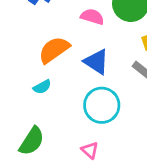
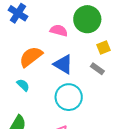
cyan semicircle: (42, 87) -> (23, 85), turned -104

